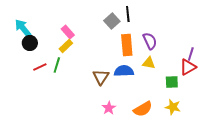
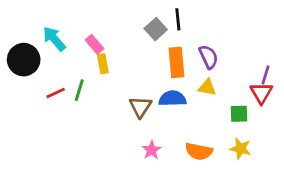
cyan arrow: (23, 28) -> (54, 39), moved
black circle: (30, 43) -> (24, 60), moved, size x1.5
yellow rectangle: (66, 46) -> (103, 64), moved, turned -56
red triangle: (188, 67) -> (261, 93), turned -30
orange semicircle: (143, 109) -> (199, 151), turned 42

